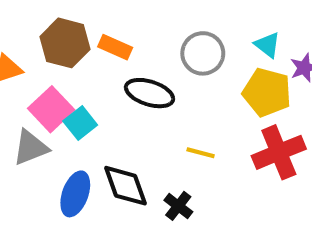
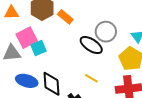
black ellipse: (150, 93) -> (91, 45), moved
blue ellipse: (75, 194) -> (27, 81), turned 70

